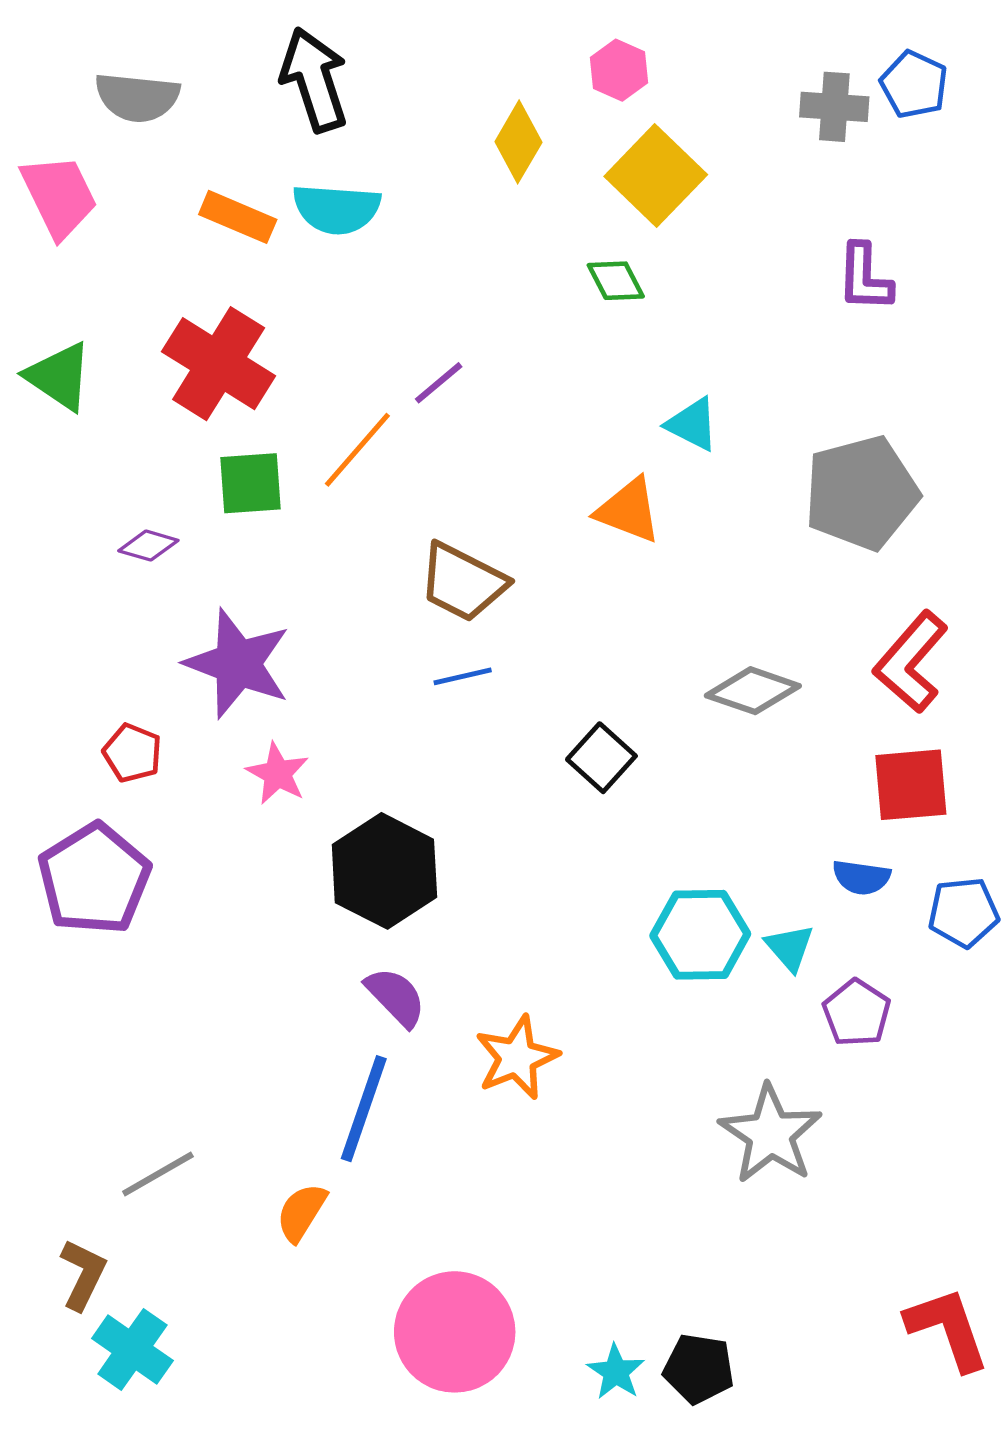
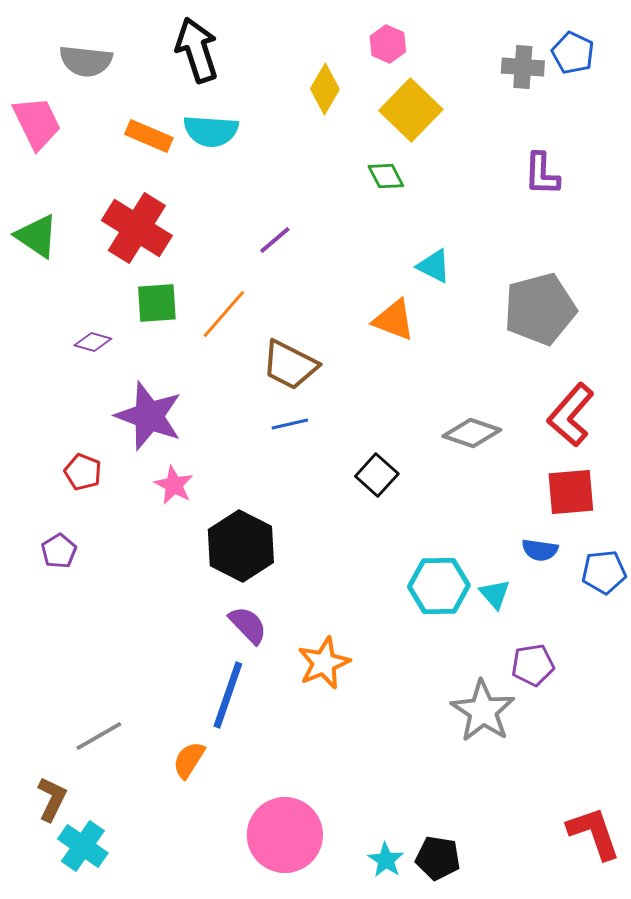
orange line: (357, 450) -> (224, 314), moved
purple pentagon: (94, 879) -> (59, 551), size x0.5
purple pentagon: (857, 1013) -> (533, 665), moved, turned 30

